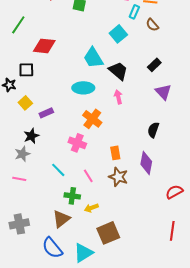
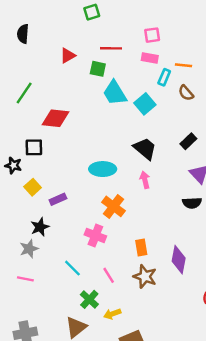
cyan trapezoid: (93, 58) -> (115, 93), moved
black semicircle: (153, 130) -> (192, 203), moved, turned -112
green cross: (72, 196) -> (89, 299), turned 35

